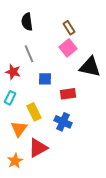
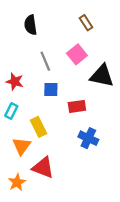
brown rectangle: (69, 28) -> (86, 23), moved
gray line: (29, 54) -> (45, 61), moved
blue cross: (63, 122) -> (88, 138), moved
red triangle: (38, 148) -> (43, 168), turned 50

